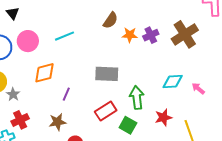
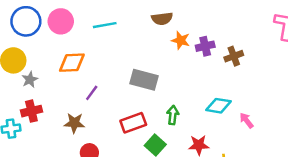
brown semicircle: (110, 20) -> (162, 19), turned 36
brown cross: (185, 34) -> (234, 56), moved, size x0.6
green arrow: (137, 97) -> (173, 115), size x0.7

